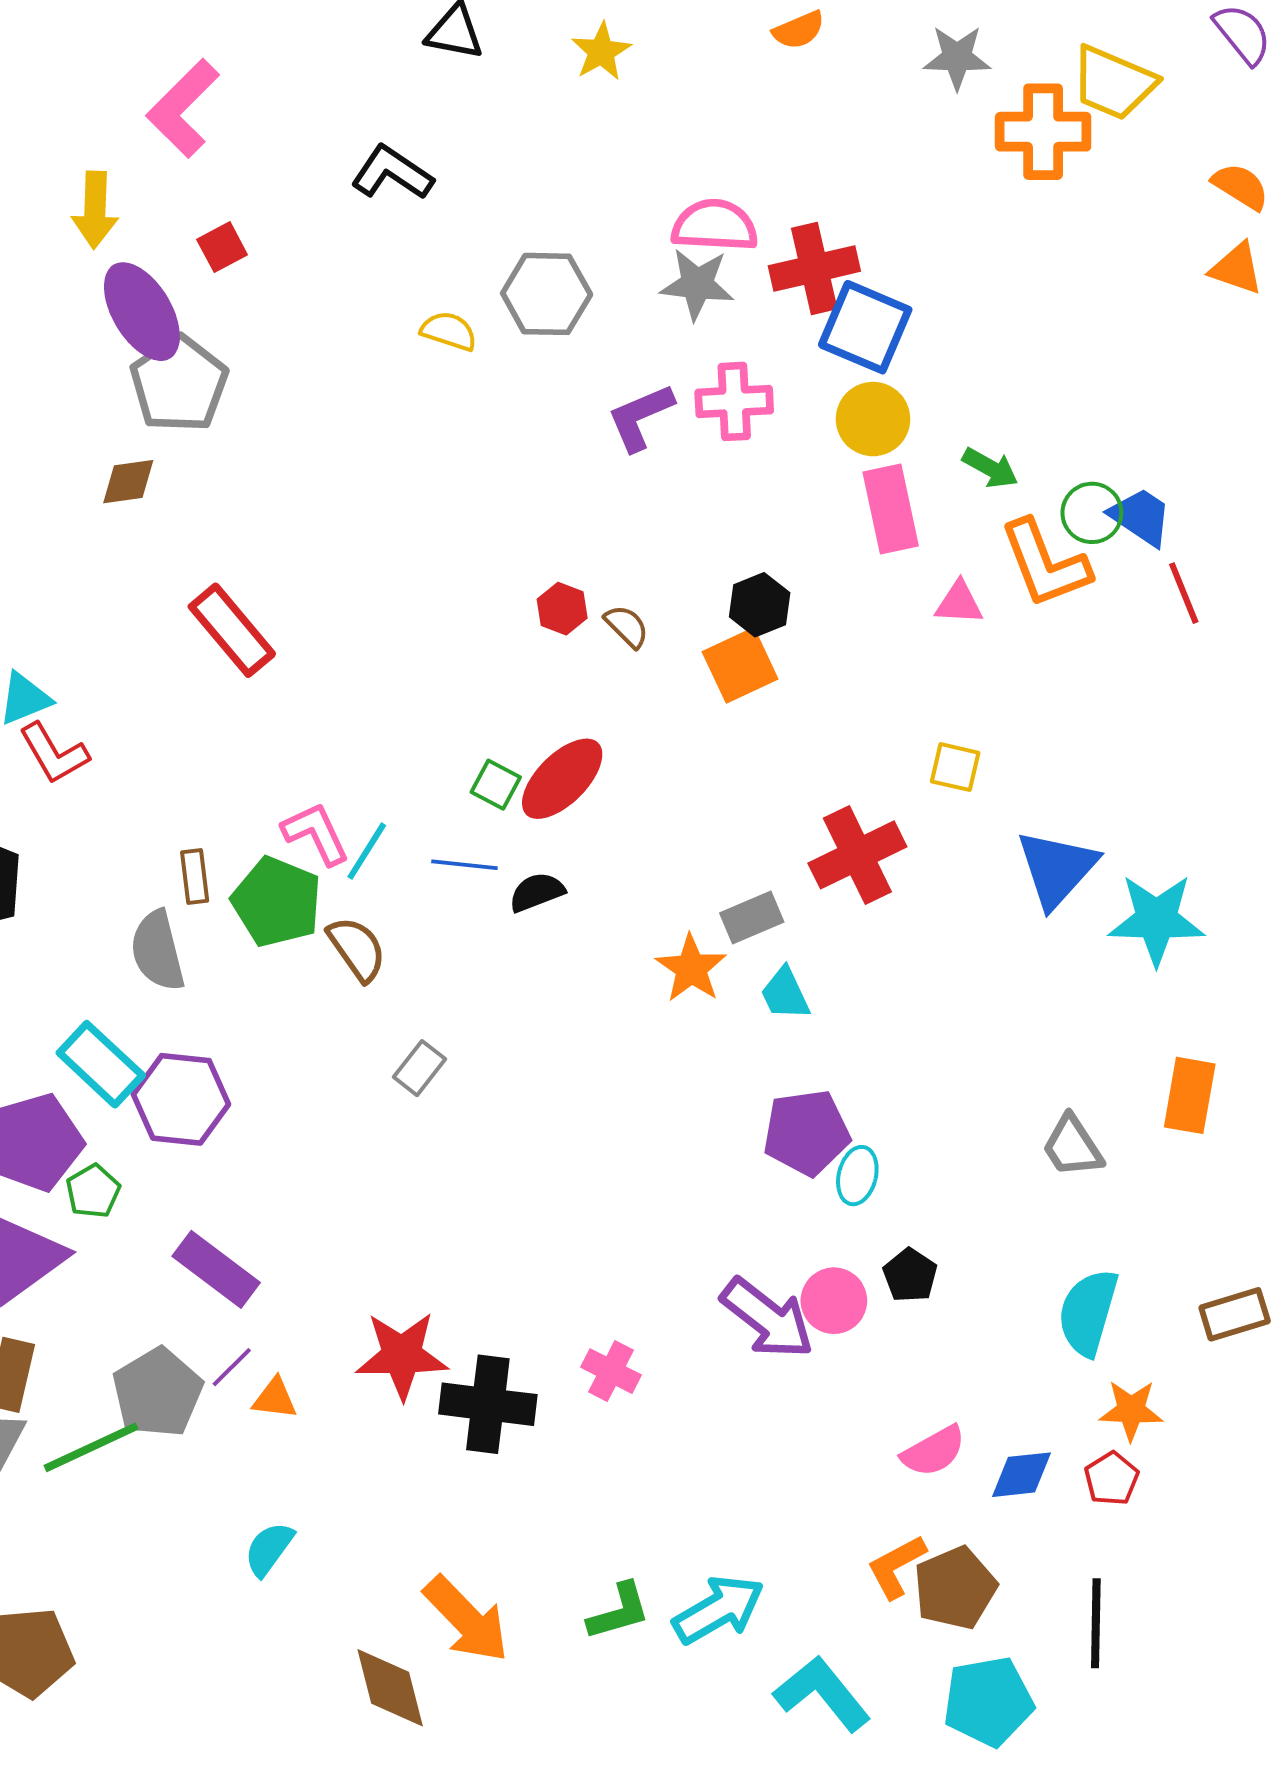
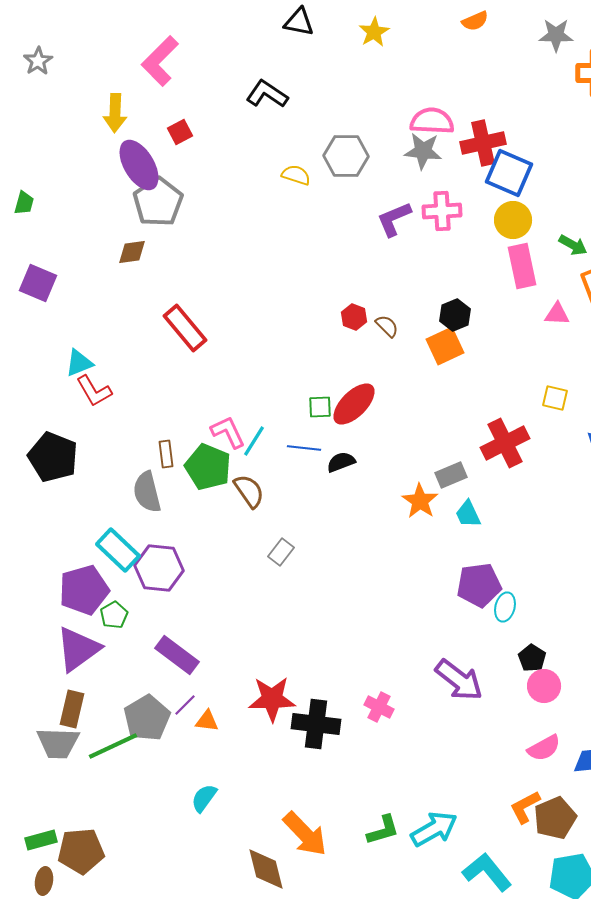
green square: (496, 785) -> (320, 407), turned -30
pink circle: (834, 1301) -> (544, 686), moved

